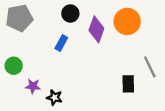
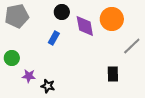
purple diamond: (96, 29) -> (85, 26), turned -30
gray line: (150, 67) -> (132, 46), moved, turned 72

